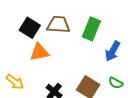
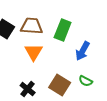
orange triangle: (39, 52) -> (34, 52), moved, turned -48

